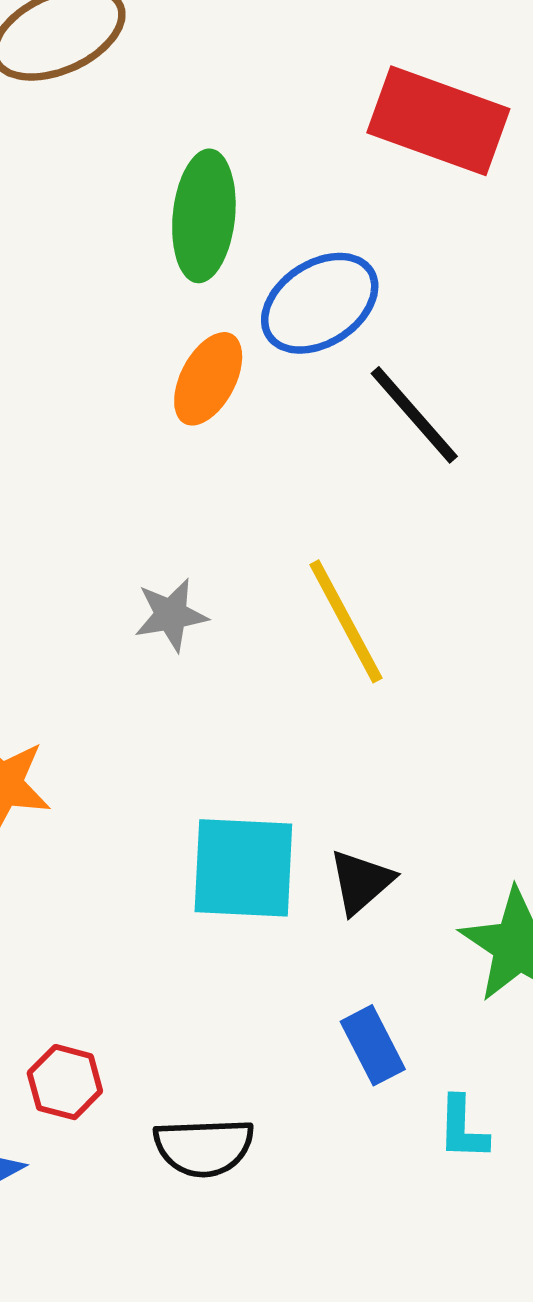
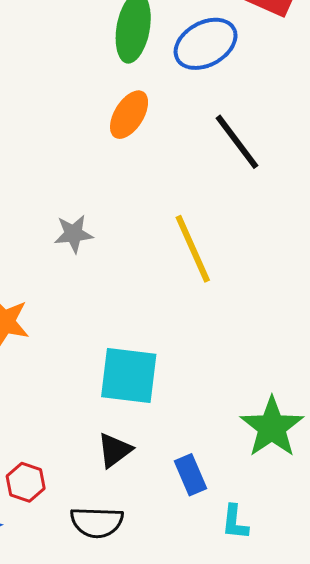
blue ellipse: (320, 303) -> (206, 44), moved
gray star: (171, 615) -> (74, 234), moved
black triangle: (361, 882) -> (115, 450), moved

